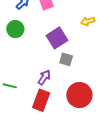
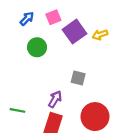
green circle: (15, 29) -> (37, 47), moved
purple square: (57, 38) -> (74, 32), moved

